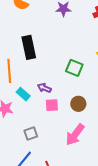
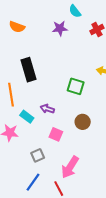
pink square: (52, 105) -> (56, 134), moved, turned 32
pink arrow: (75, 135) -> (70, 167), moved

